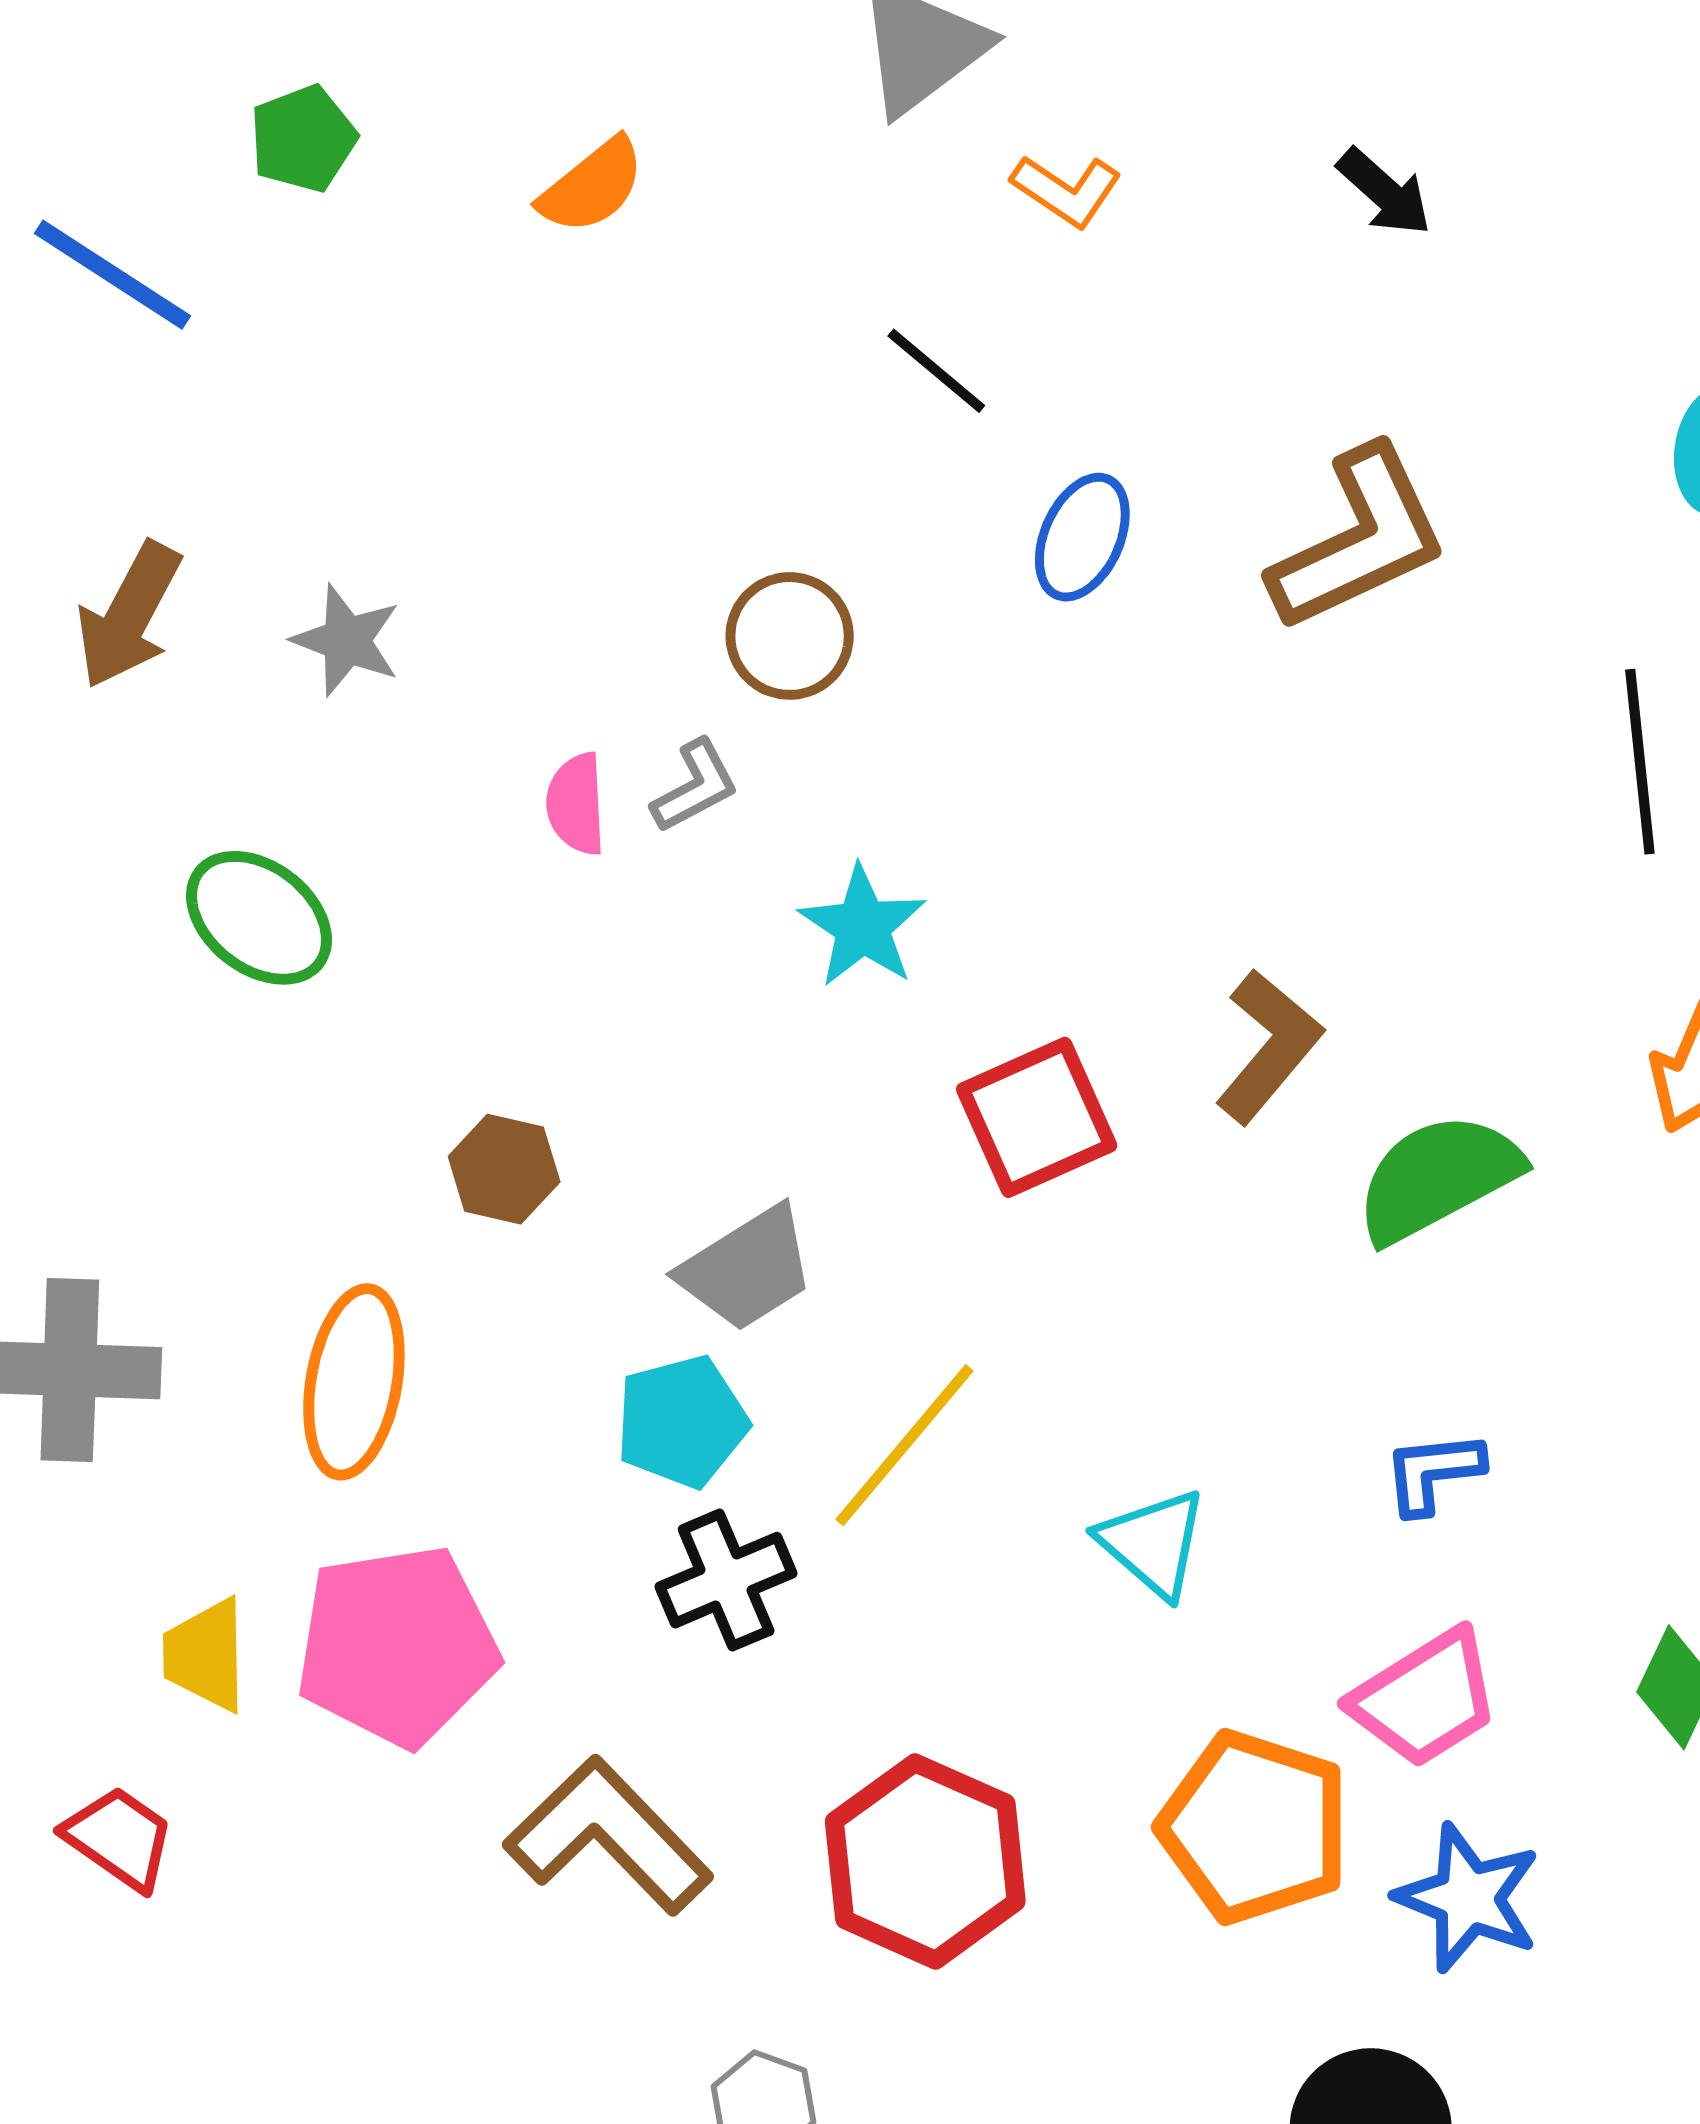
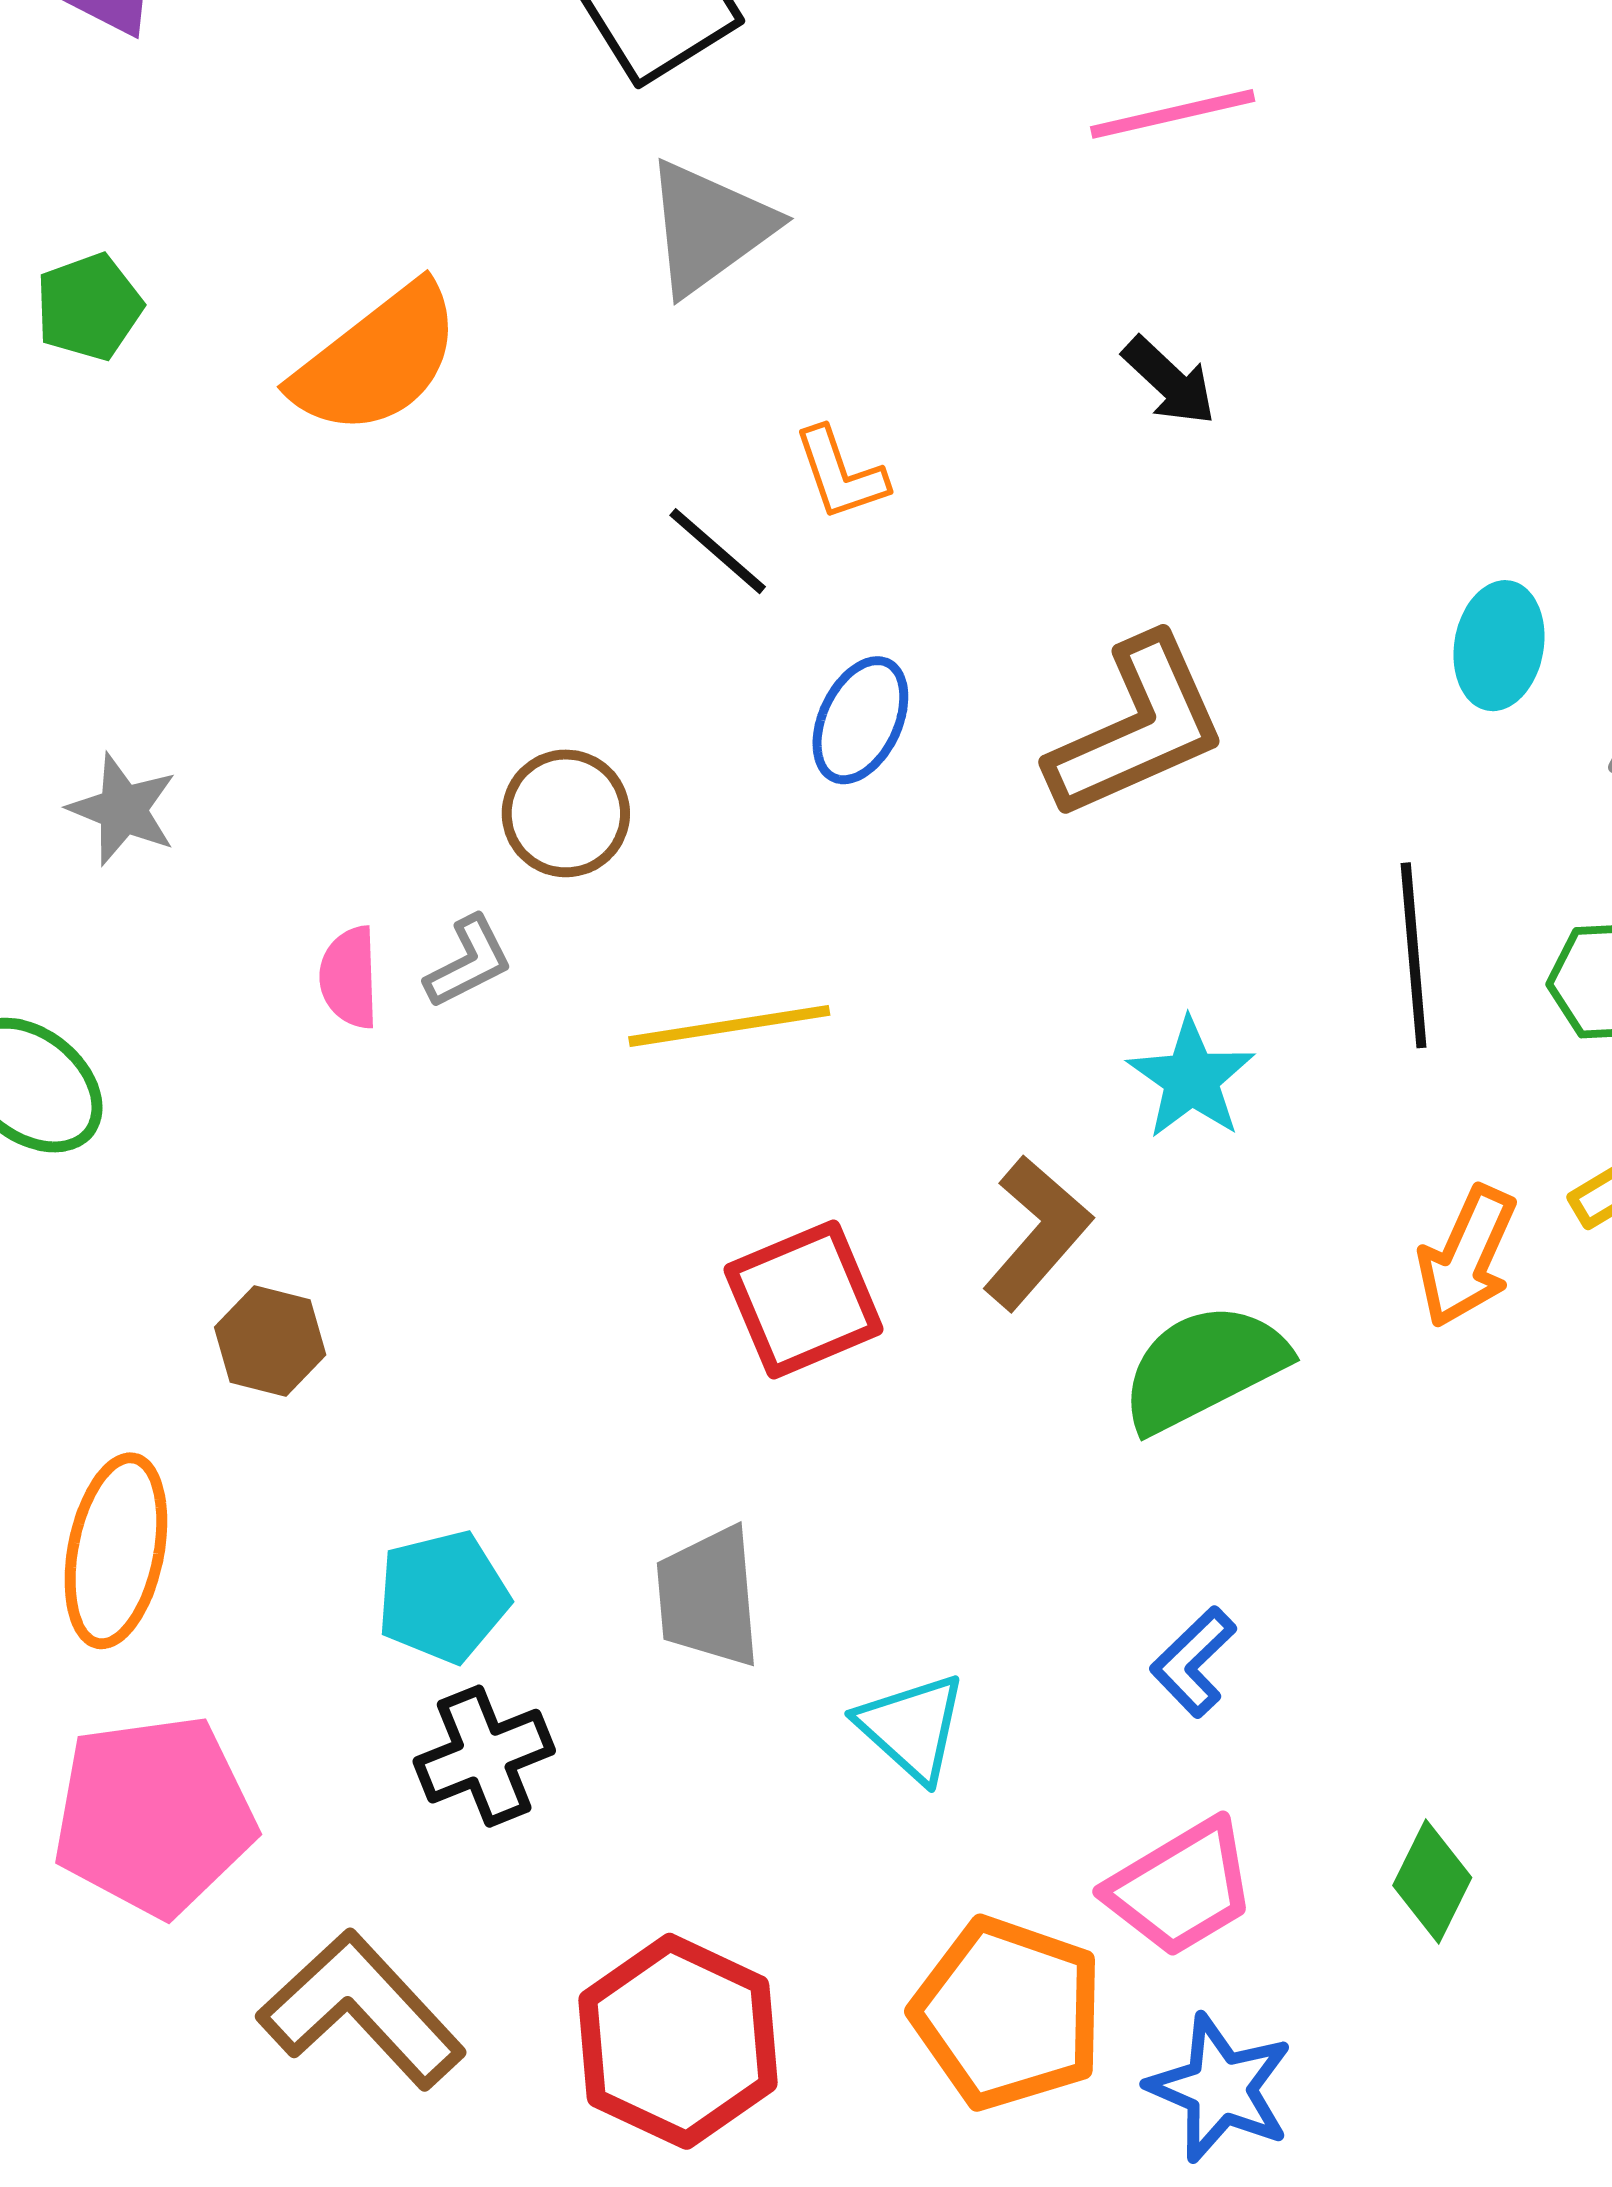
orange semicircle: (592, 186) -> (377, 360), size x1.6
orange L-shape: (1066, 190) -> (841, 474), moved, turned 36
cyan star: (863, 926) -> (1191, 1078), moved
gray trapezoid: (747, 1269) -> (708, 1597), moved, turned 116
yellow line: (905, 1445) -> (729, 1026), moved, turned 40
blue L-shape: (1433, 1472) -> (1193, 1662), turned -39

